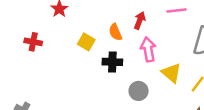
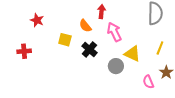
black cross: (112, 62) -> (89, 49), turned -35
yellow triangle: (171, 73) -> (132, 54), moved

